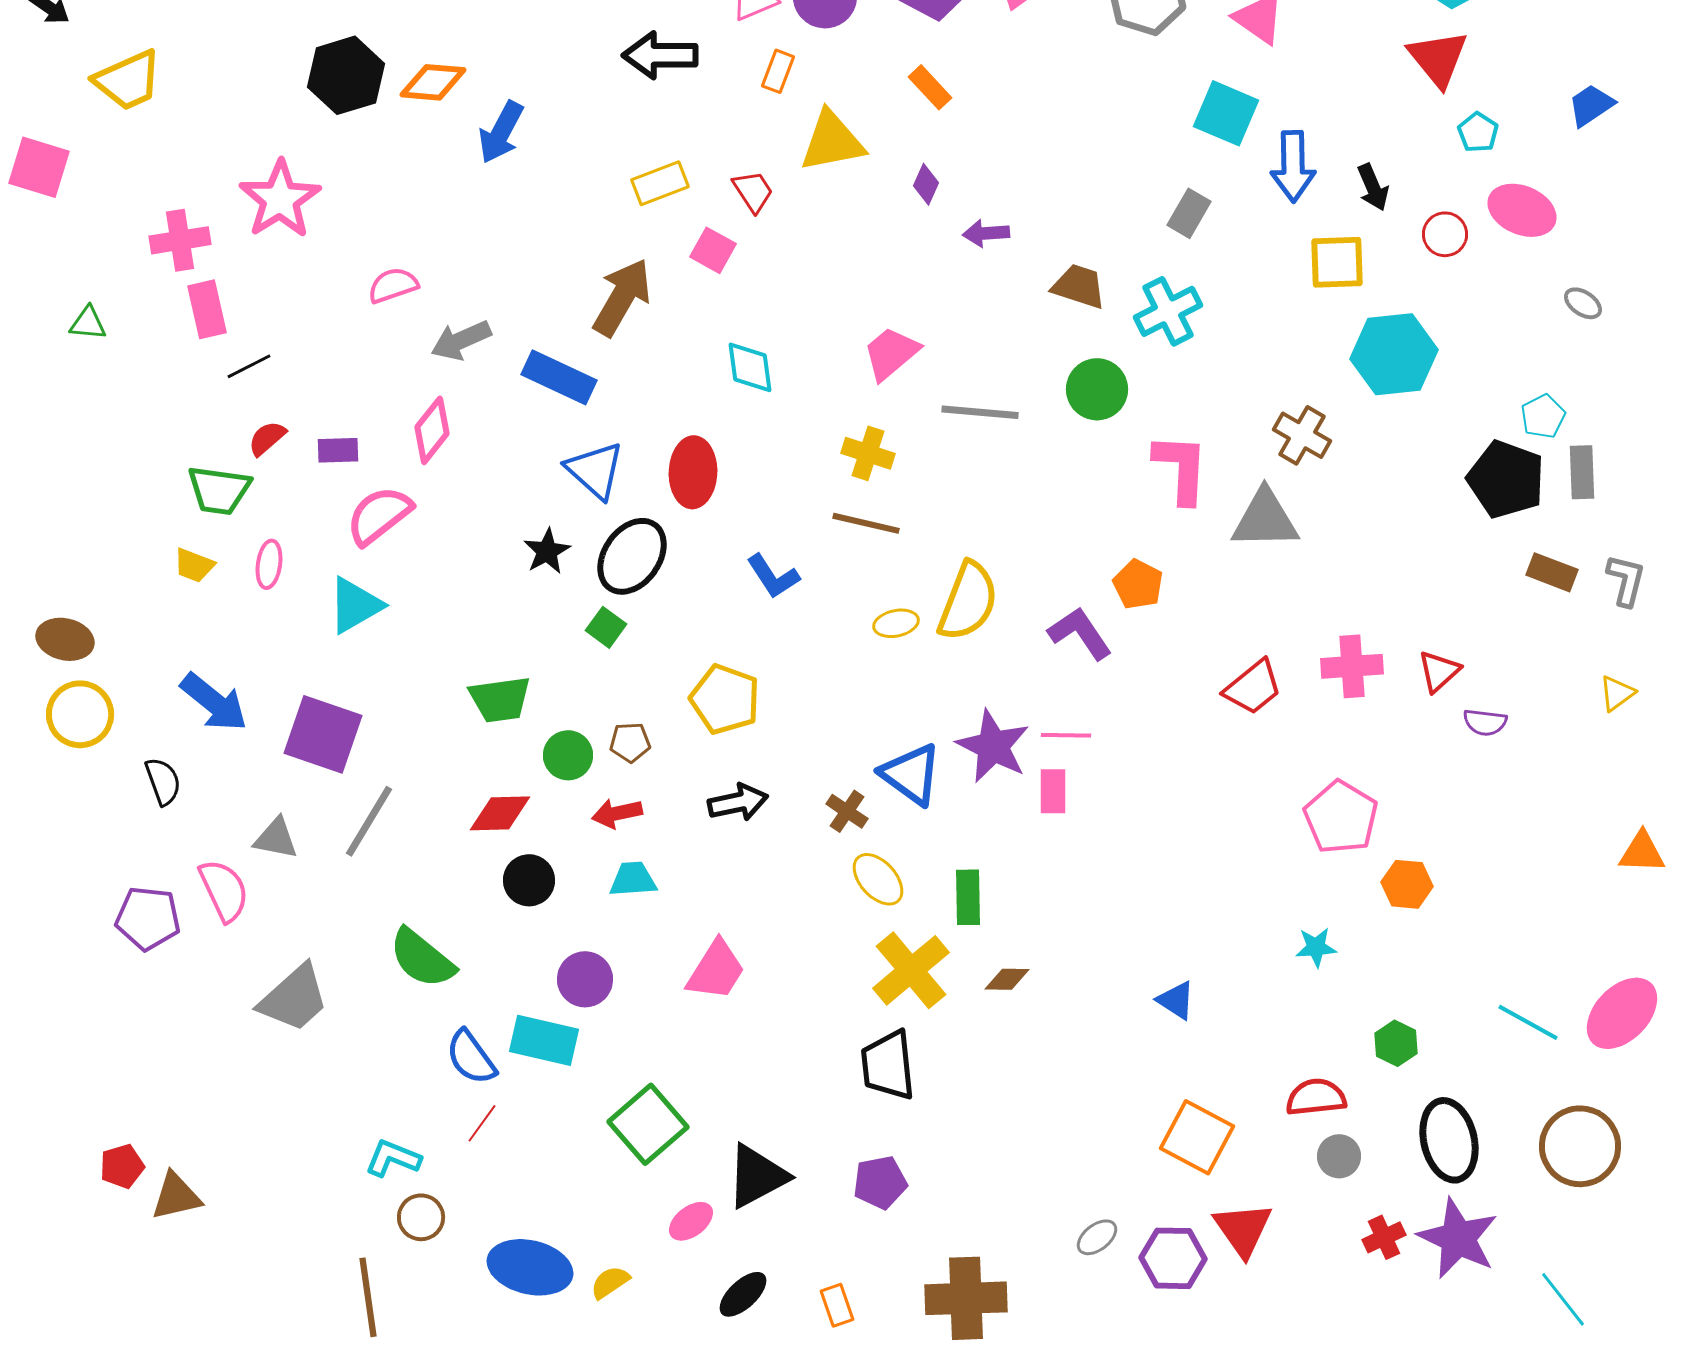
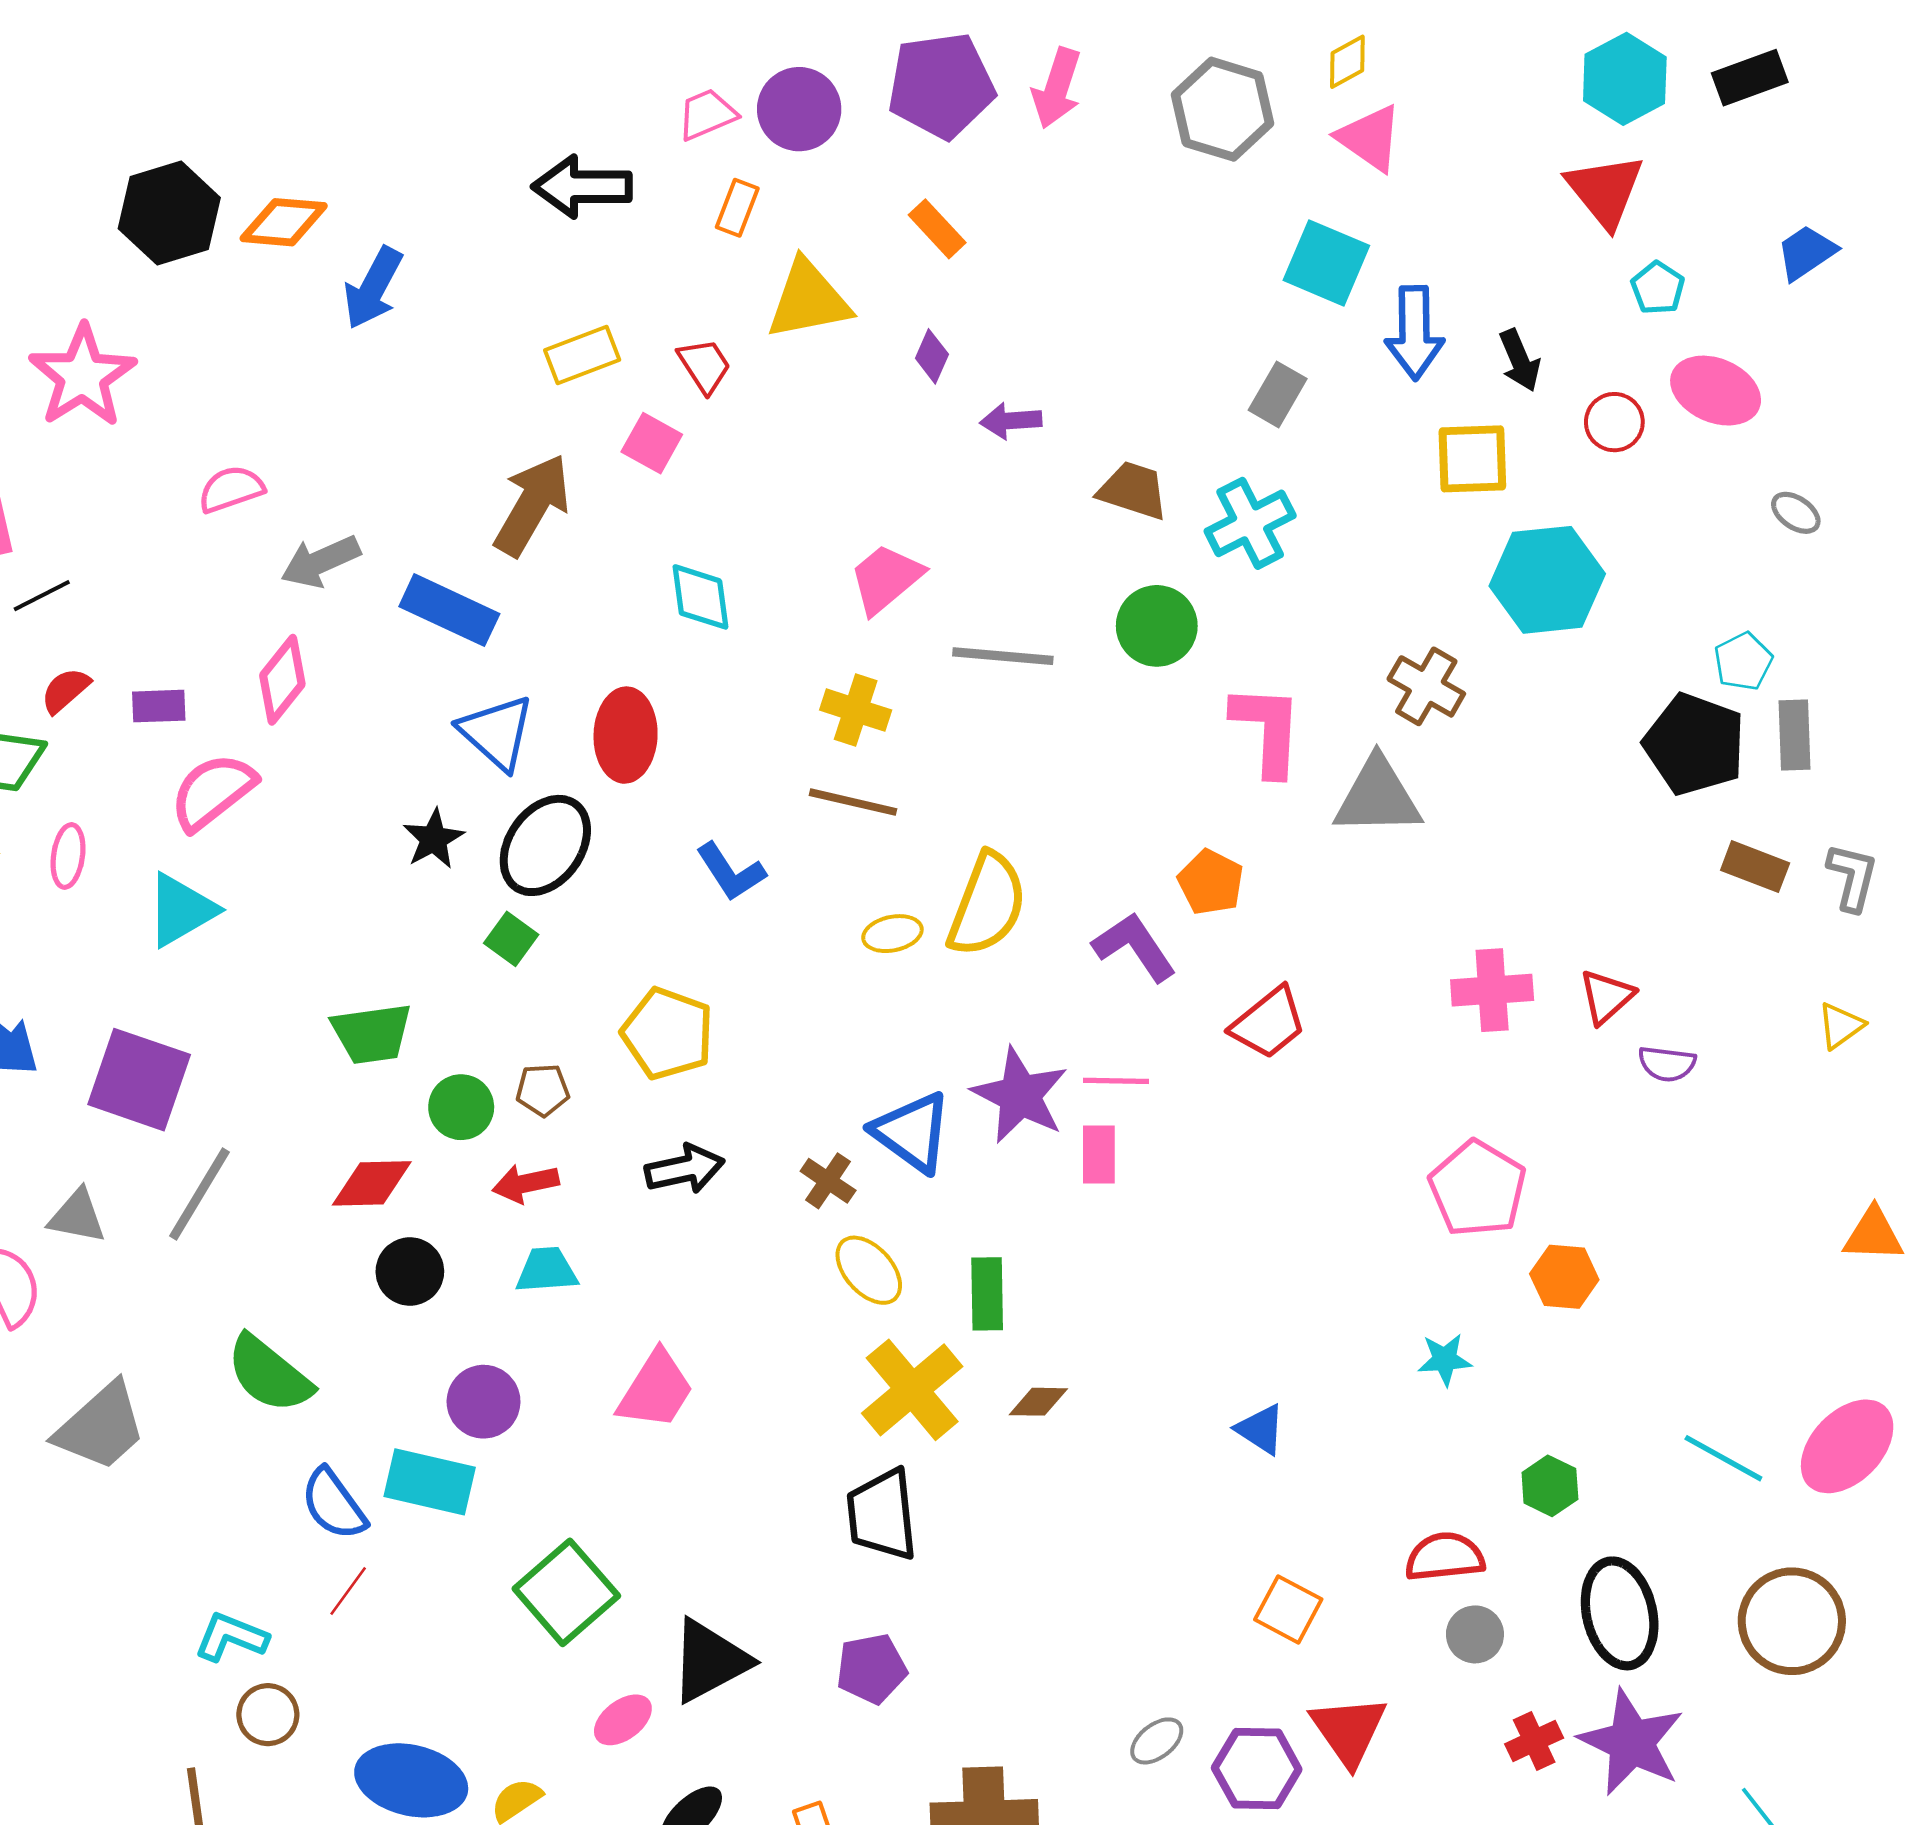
red trapezoid: (1253, 687) -> (1269, 1023), moved
orange square: (1197, 1137) -> (1288, 1609), size x0.7

